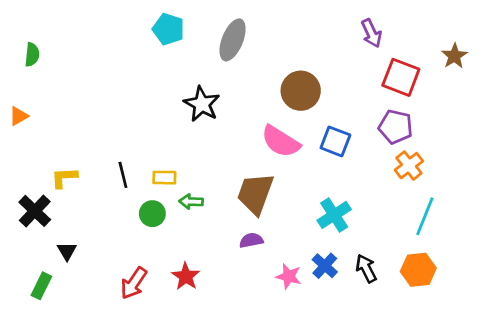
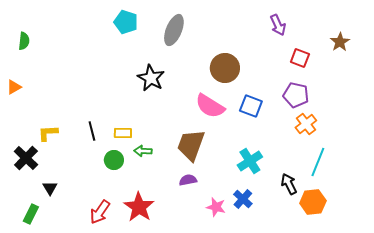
red square: (401, 77) -> (300, 58), size x0.7
black arrow: (366, 268) -> (289, 184), moved
red star: (186, 276) -> (139, 207), size x1.4

